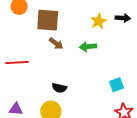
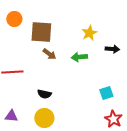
black arrow: (123, 18) -> (112, 49), moved
black semicircle: (59, 88) -> (44, 94), moved

